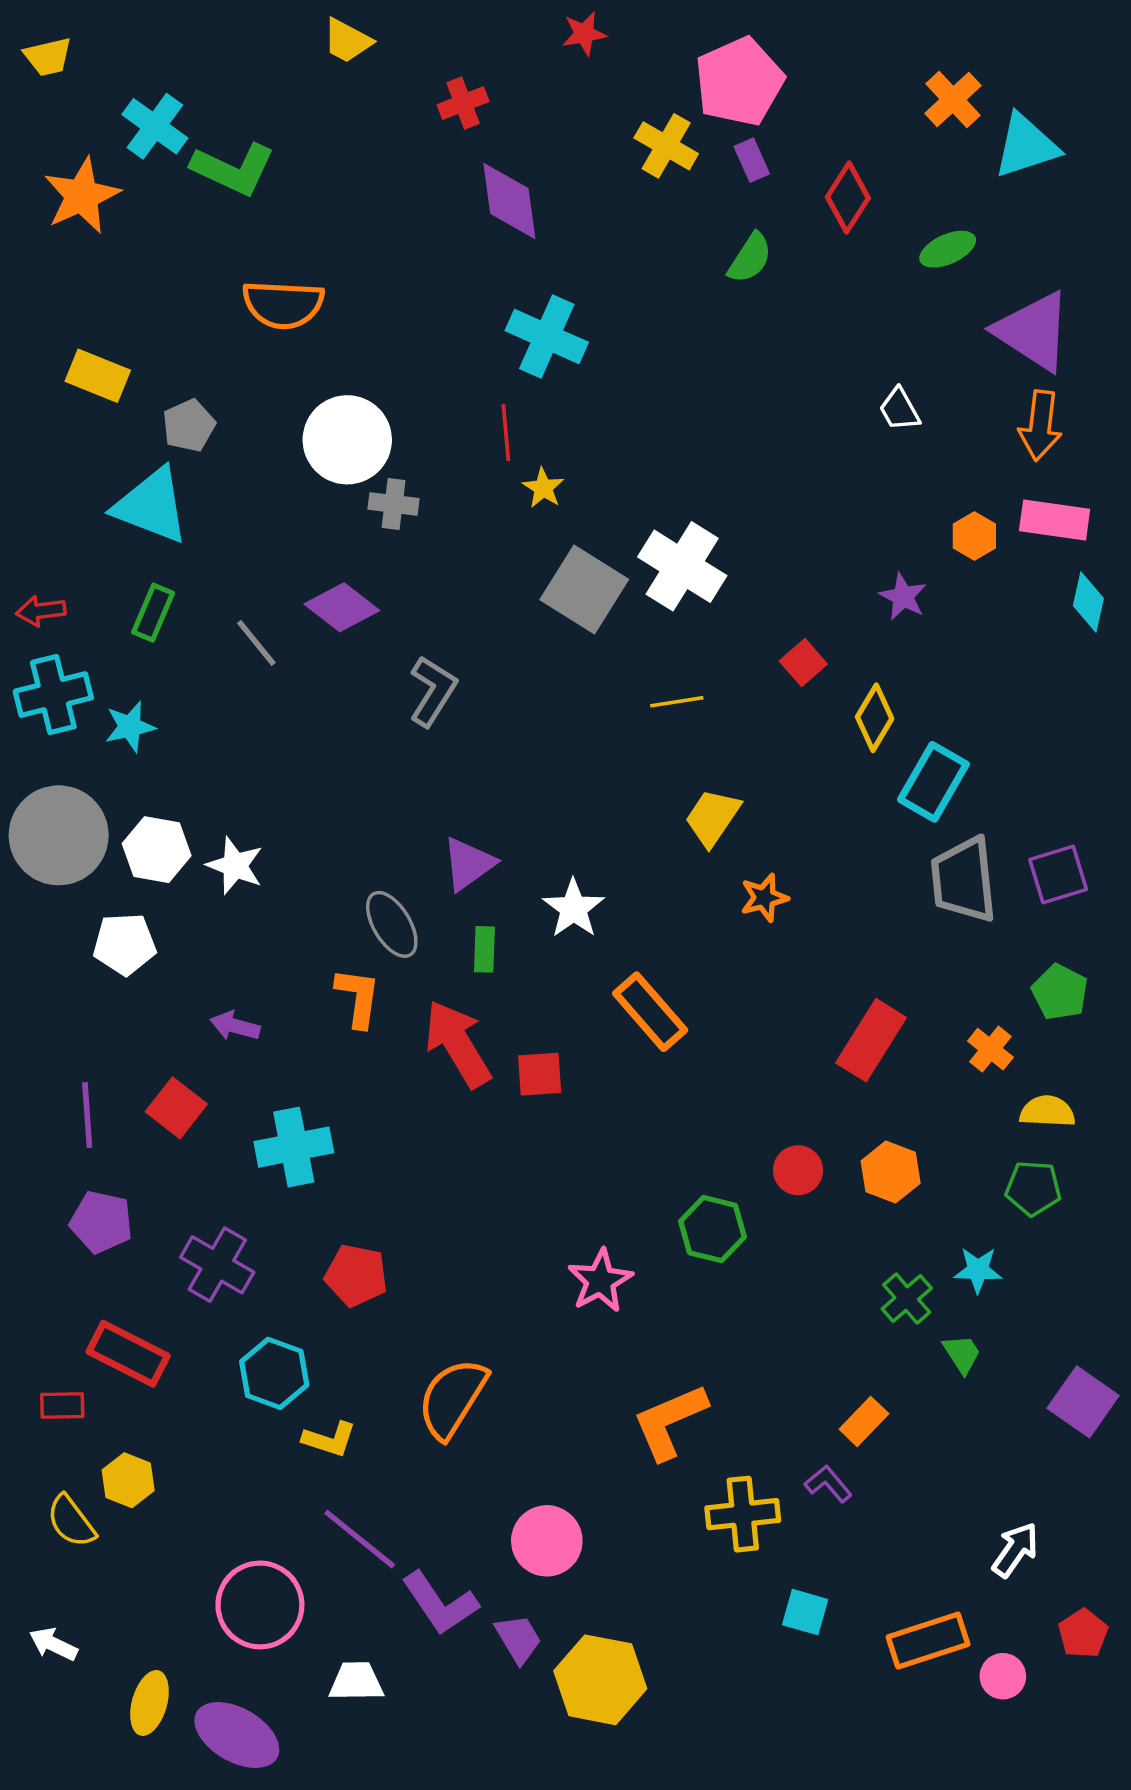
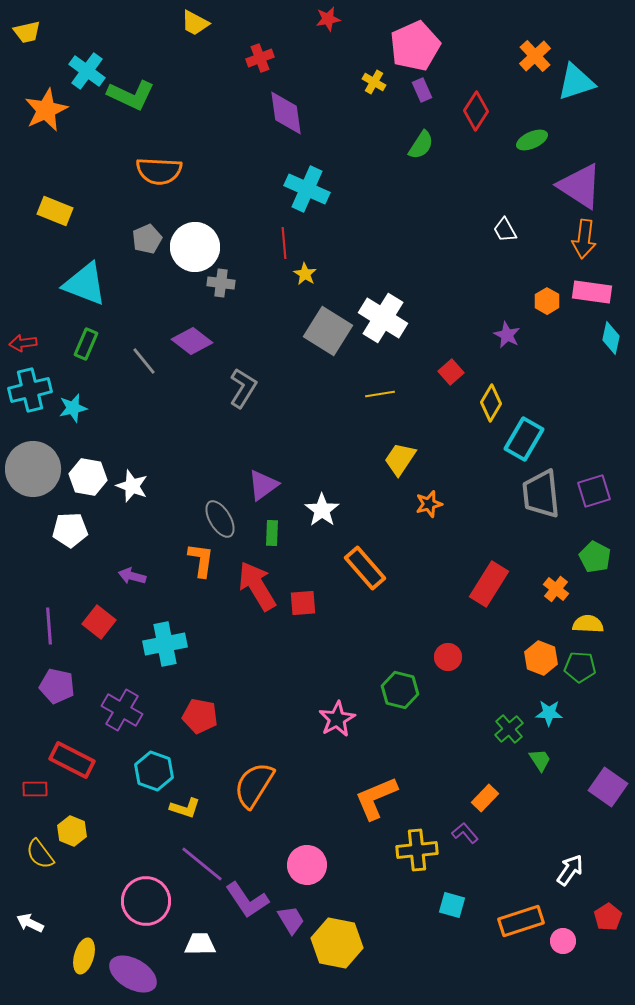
yellow cross: (666, 146) -> (374, 82), size x0.7
gray pentagon: (189, 426) -> (147, 239), moved
orange hexagon: (891, 1172) -> (541, 658), moved

